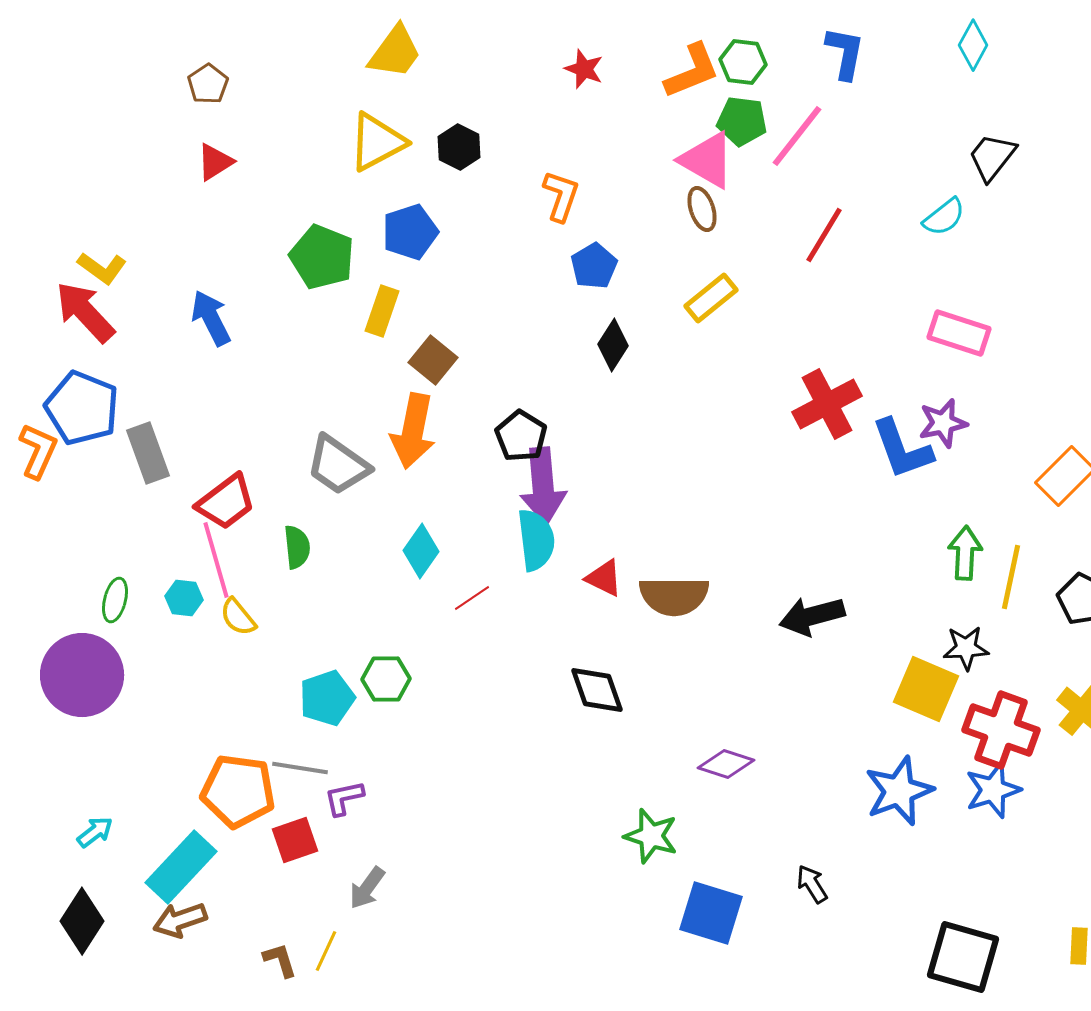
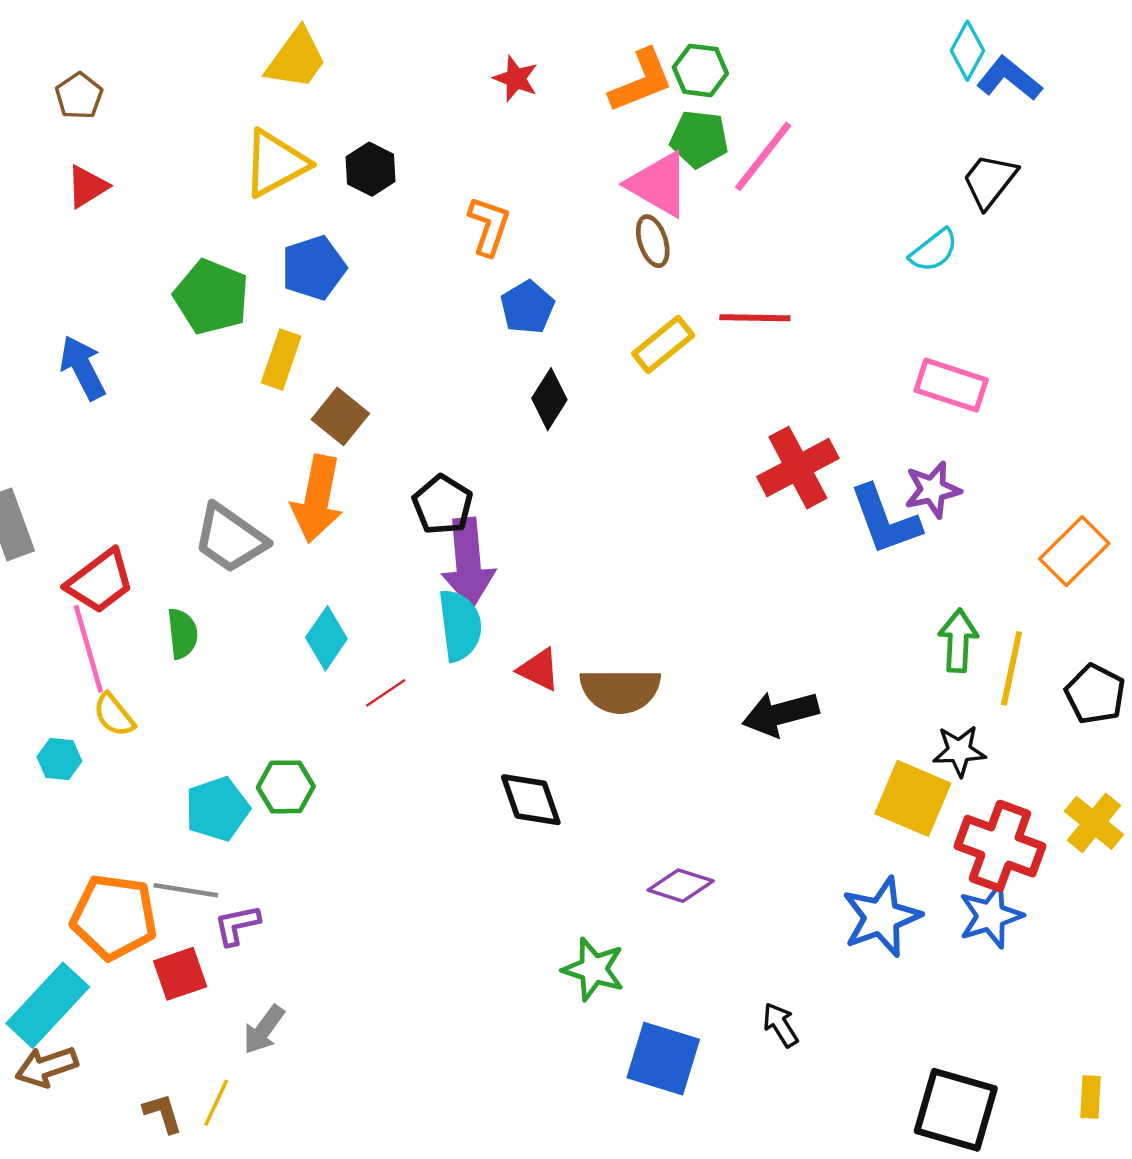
blue L-shape: (845, 53) -> (1009, 79), moved, turned -62
red line: (824, 235) -> (755, 318), moved, turned 60
cyan hexagon: (184, 598) -> (59, 759), moved

